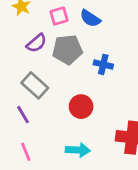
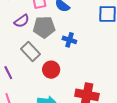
gray rectangle: (35, 85) -> (30, 52), moved

